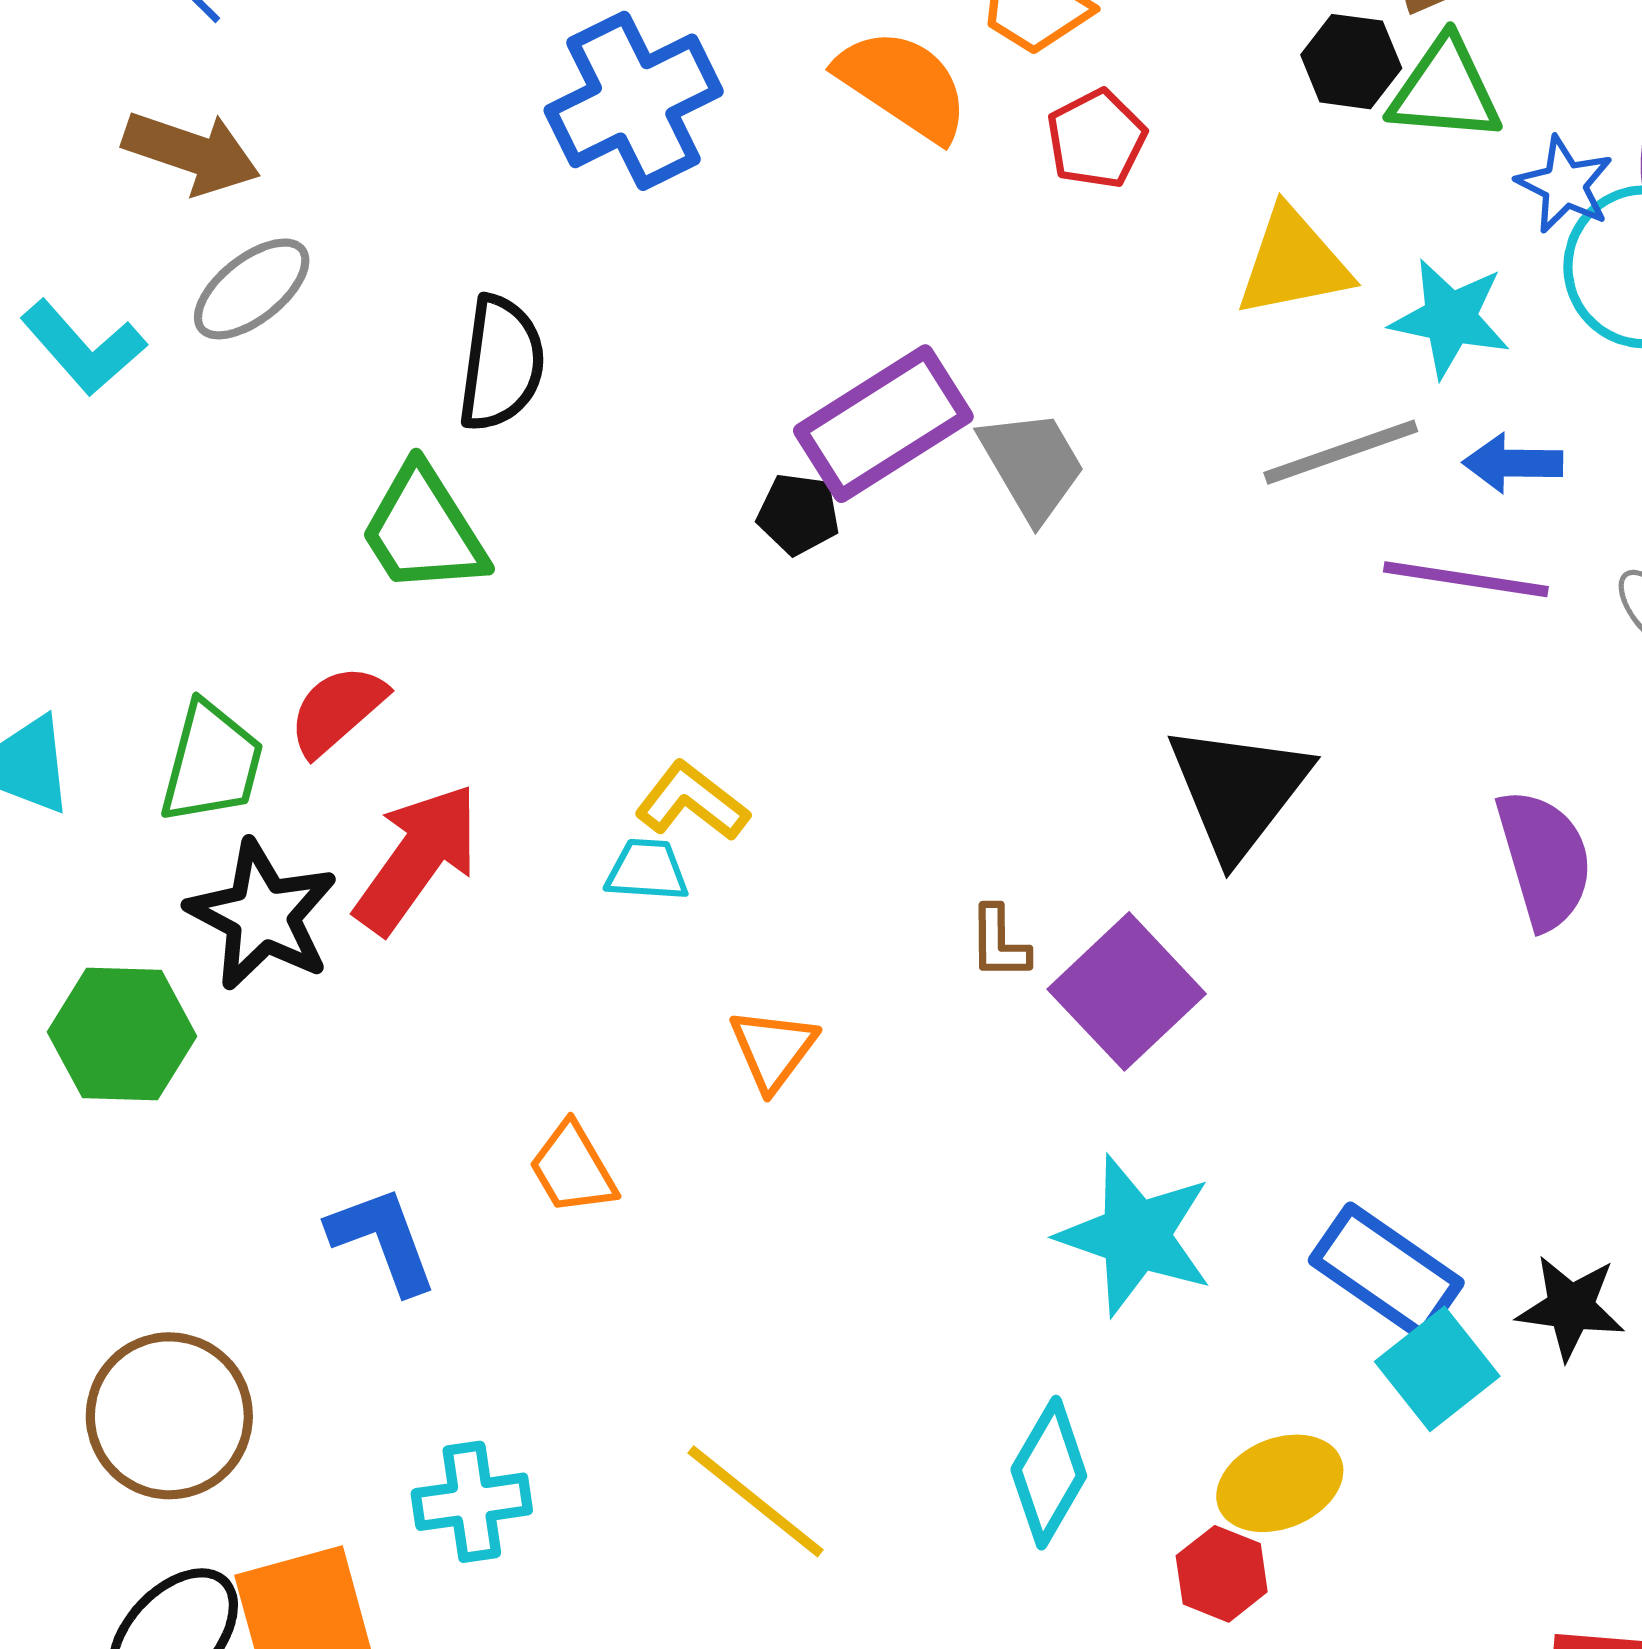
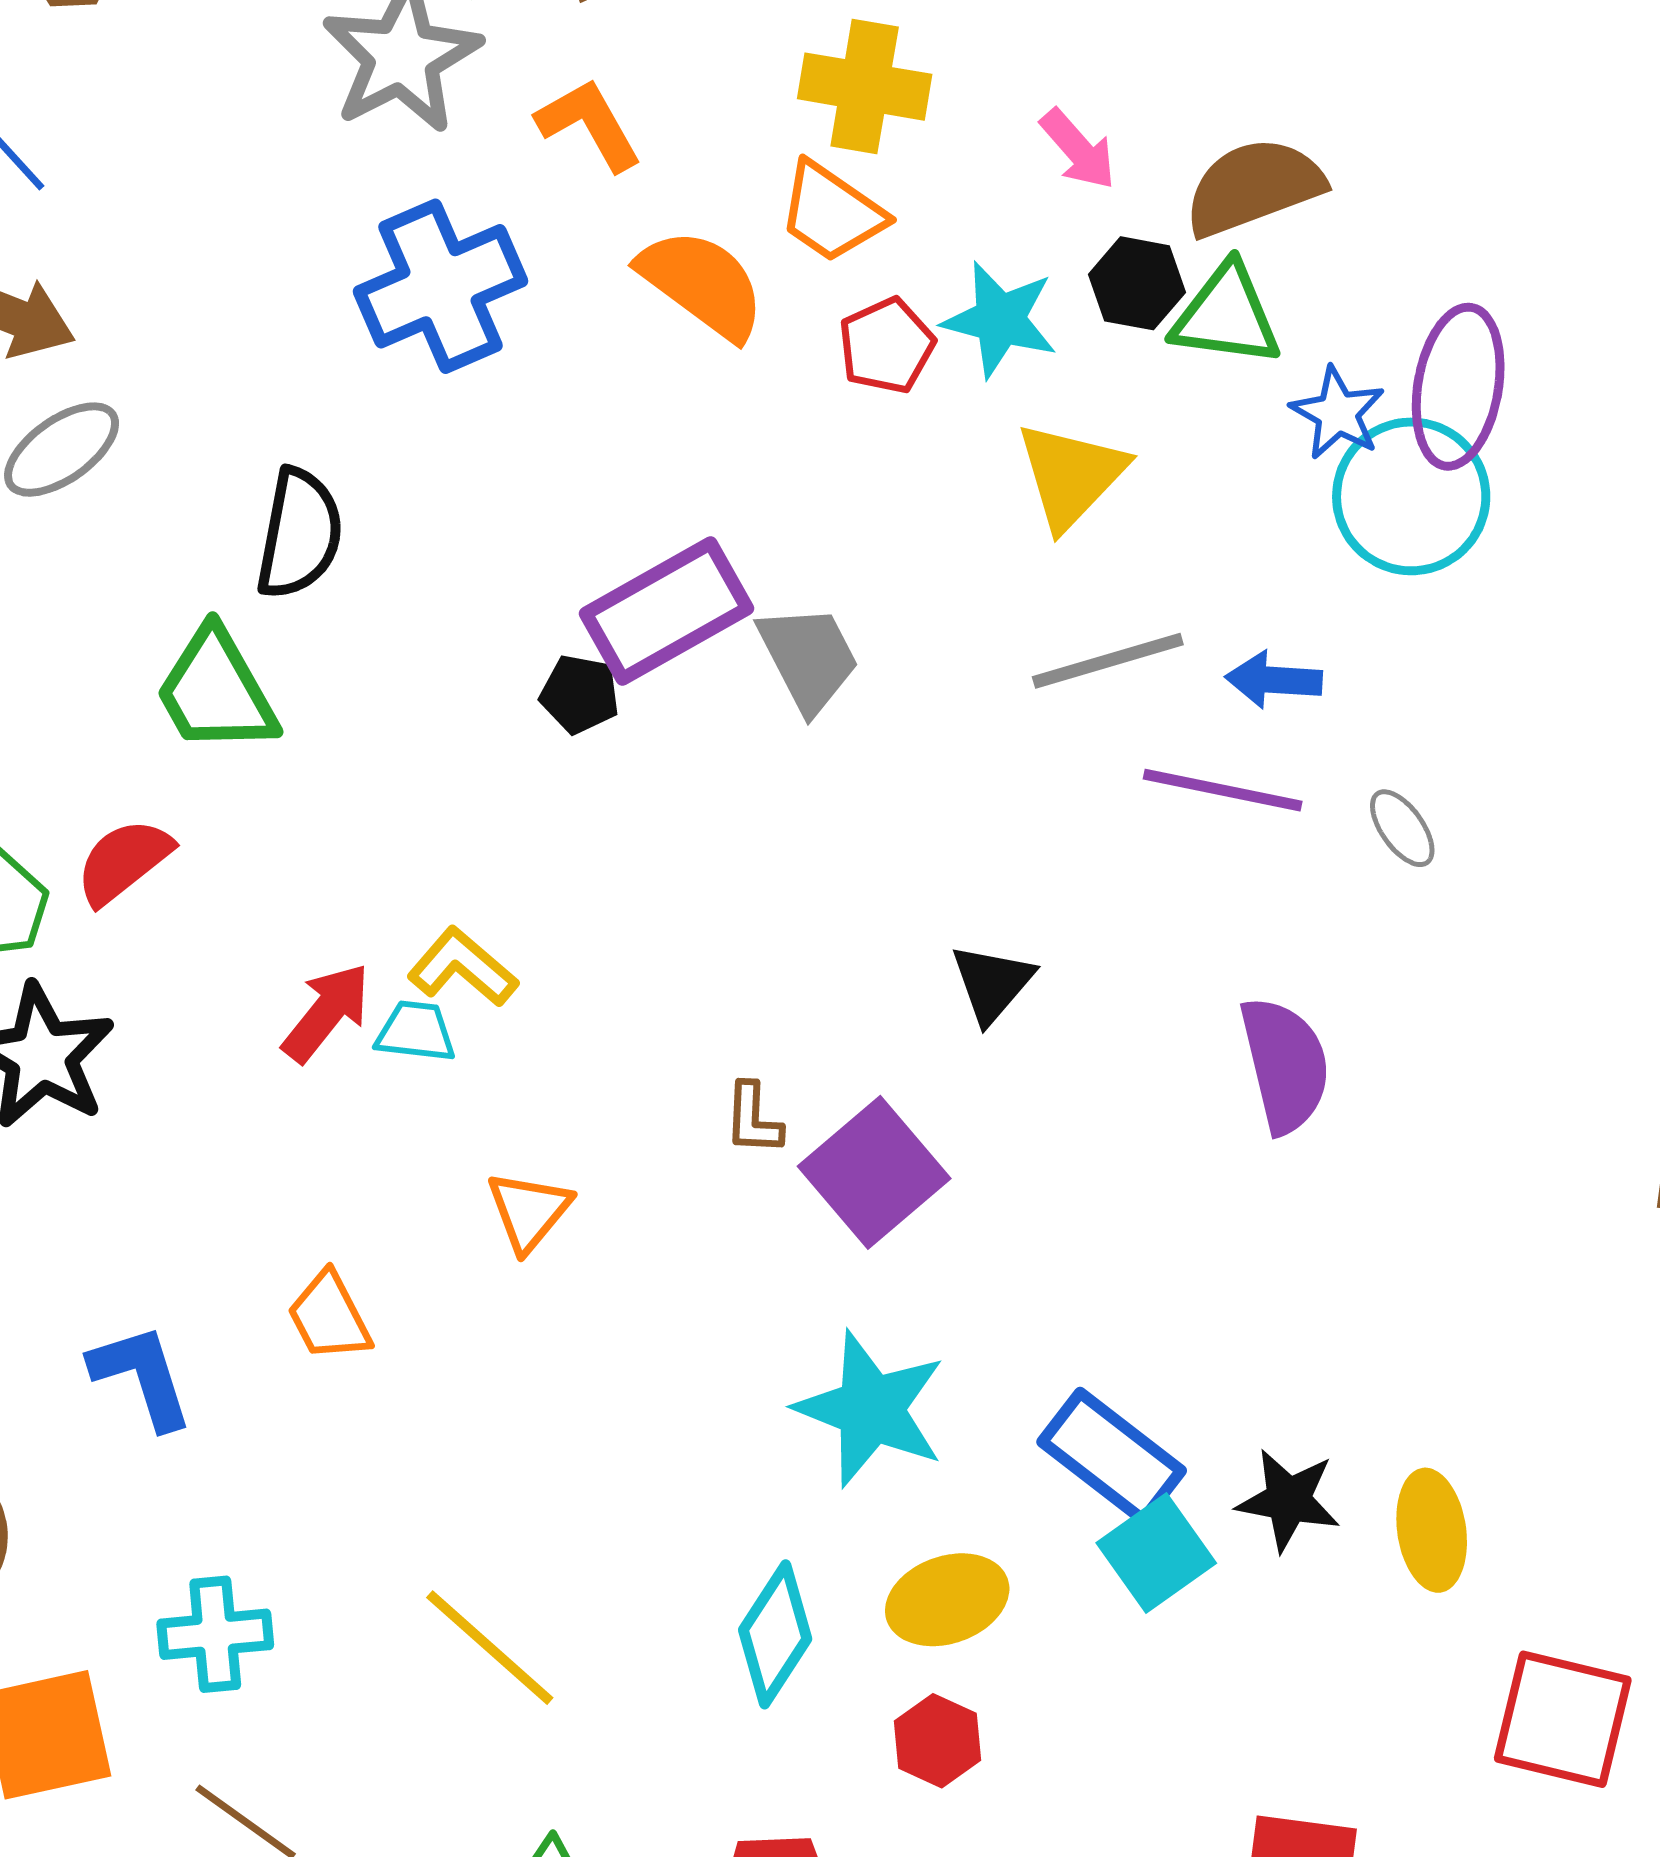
yellow triangle: (1293, 263) -> (1071, 475), turned -38
cyan star: (1450, 318) -> (1000, 320), moved
black triangle: (1238, 790) -> (992, 983), size x0.6
red arrow: (417, 859) -> (326, 1013), moved, size x0.7
yellow ellipse: (1280, 1483) -> (947, 1600), moved

